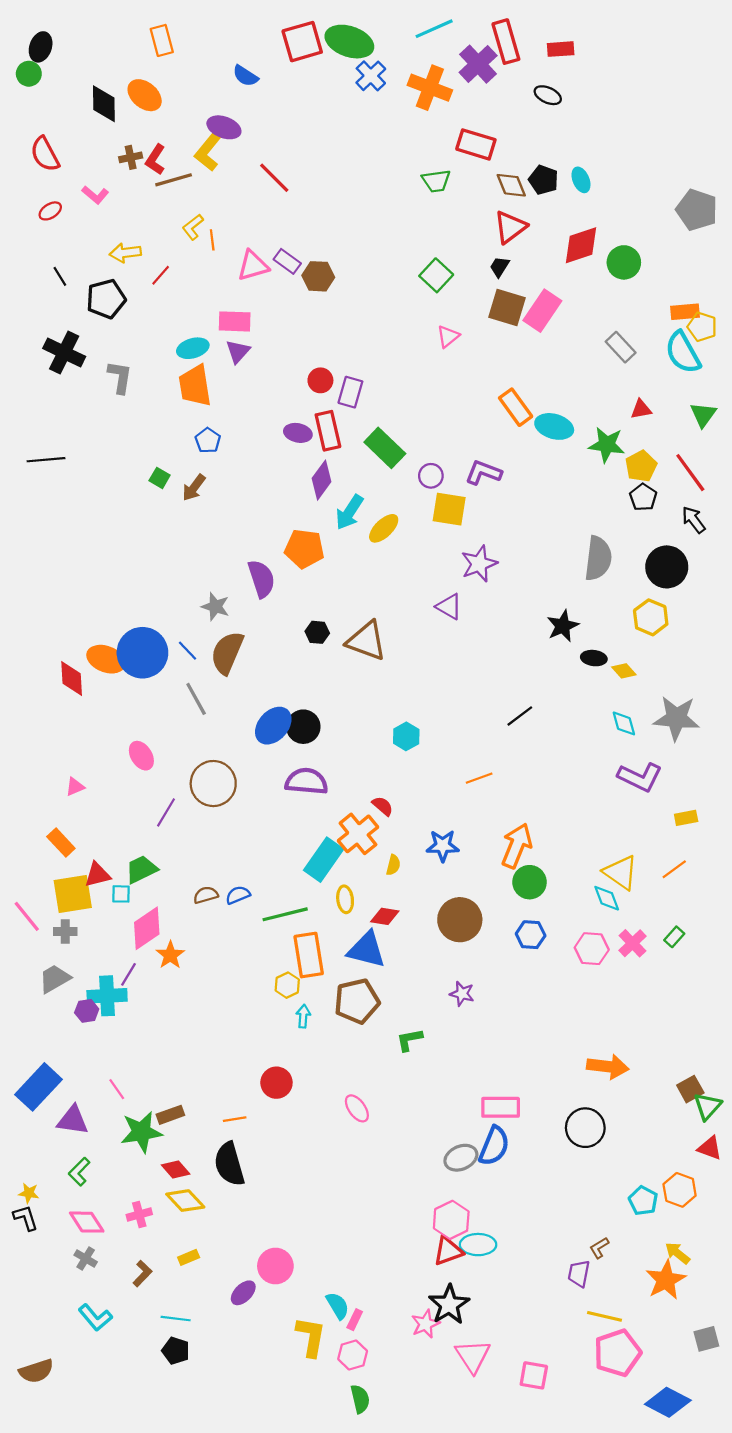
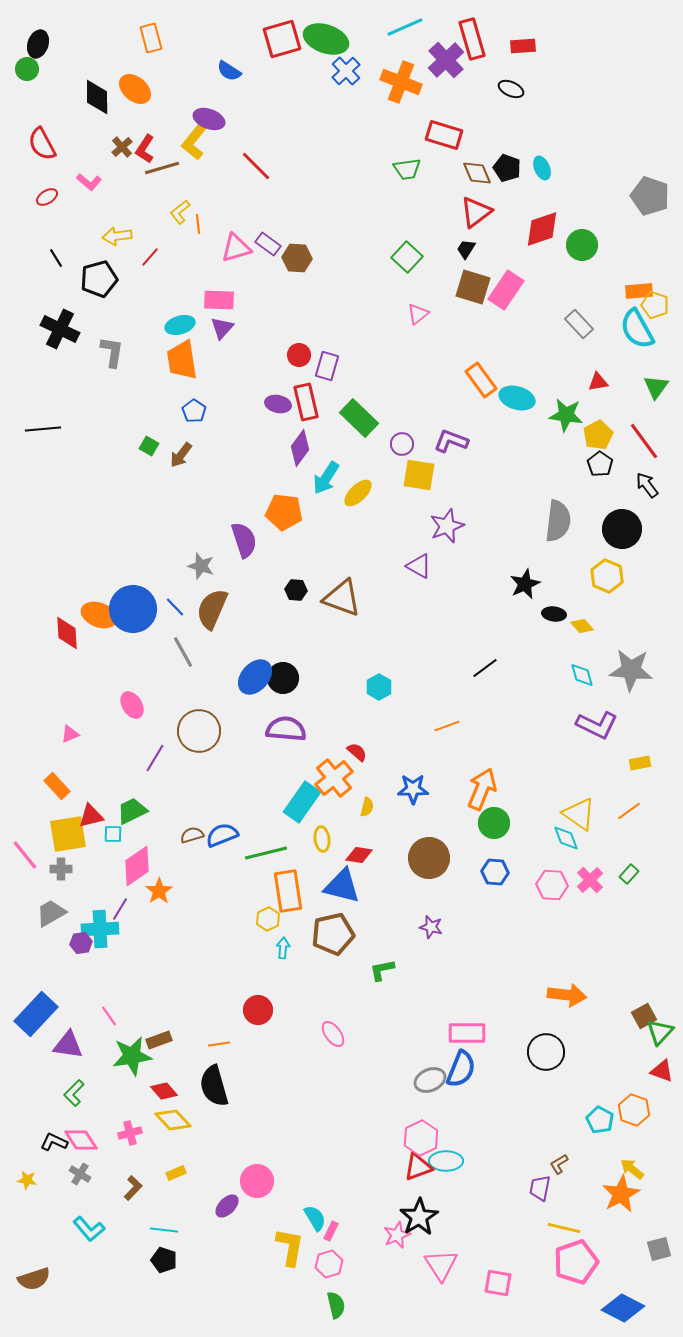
brown cross: (131, 157) -> (122, 147), turned -30
blue semicircle: (238, 895) -> (222, 835), size x1.4
yellow star: (29, 1193) -> (27, 1180), moved
black L-shape: (26, 1218) -> (54, 1142), moved, turned -48

